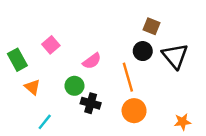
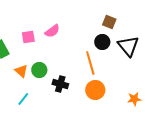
pink square: (51, 45) -> (28, 37), turned 32
pink semicircle: (92, 61) -> (52, 31), moved
green circle: (74, 86) -> (39, 70), moved
orange triangle: (32, 87) -> (21, 71), moved

